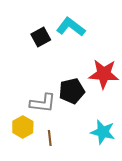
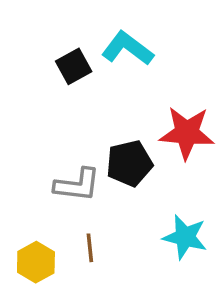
yellow hexagon: (23, 127) -> (36, 262), moved

